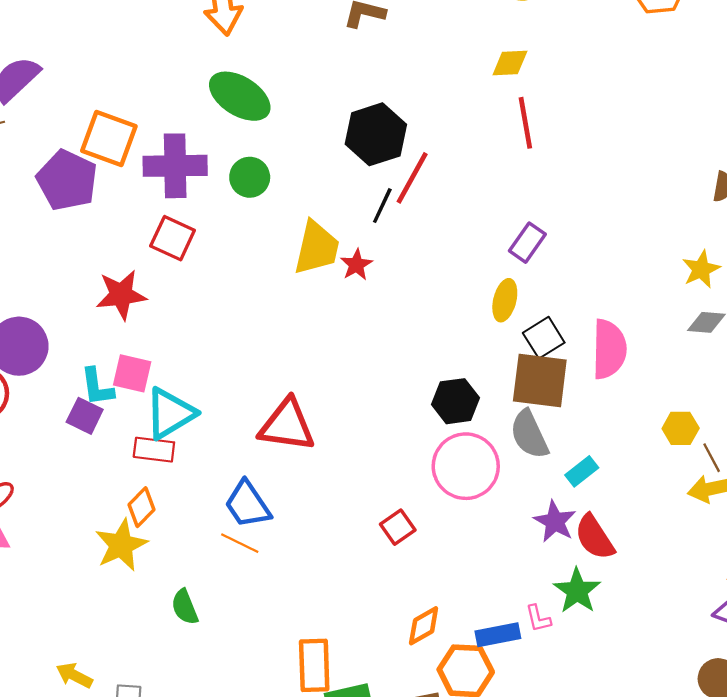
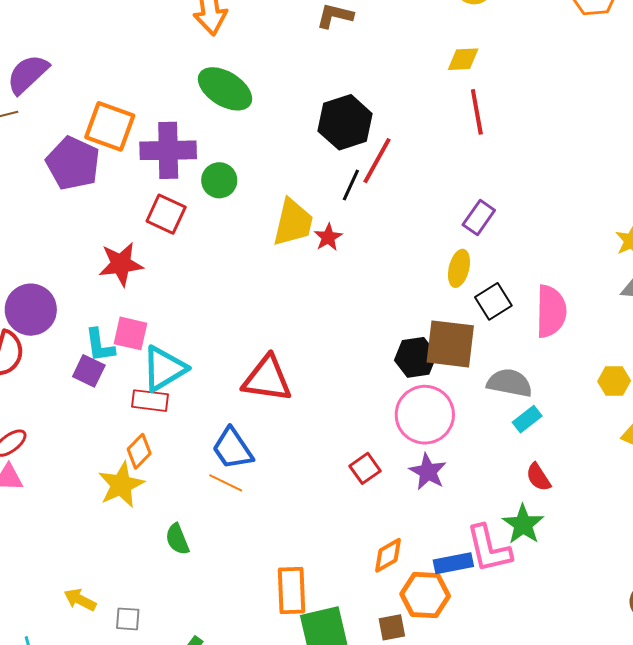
green circle: (250, 177) -> (219, 180), moved
brown square: (540, 381) -> (450, 344), moved
gray semicircle: (529, 434) -> (510, 383), moved, turned 126
purple star: (555, 522) -> (428, 472), moved
red semicircle: (594, 537) -> (538, 477), size x0.7
pink L-shape: (538, 618) -> (489, 549), size x2.0

